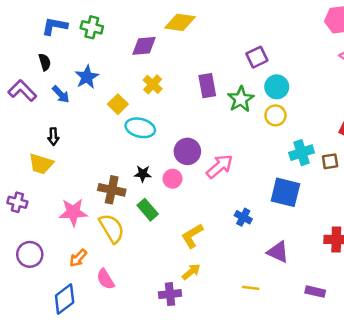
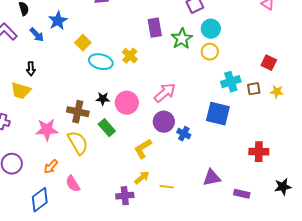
yellow cross: (153, 84) -> (130, 56), moved
purple circle: (187, 151) -> (164, 122), moved
pink circle: (172, 179) -> (127, 103), size x1.5
purple triangle: (278, 252) -> (212, 178), moved, turned -36
yellow line: (251, 288) -> (167, 187), moved

